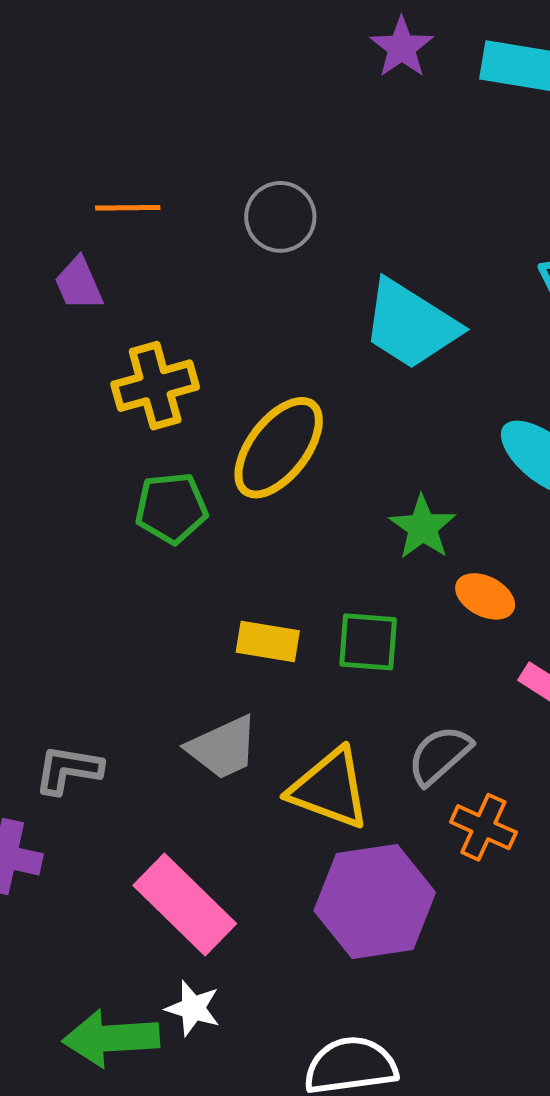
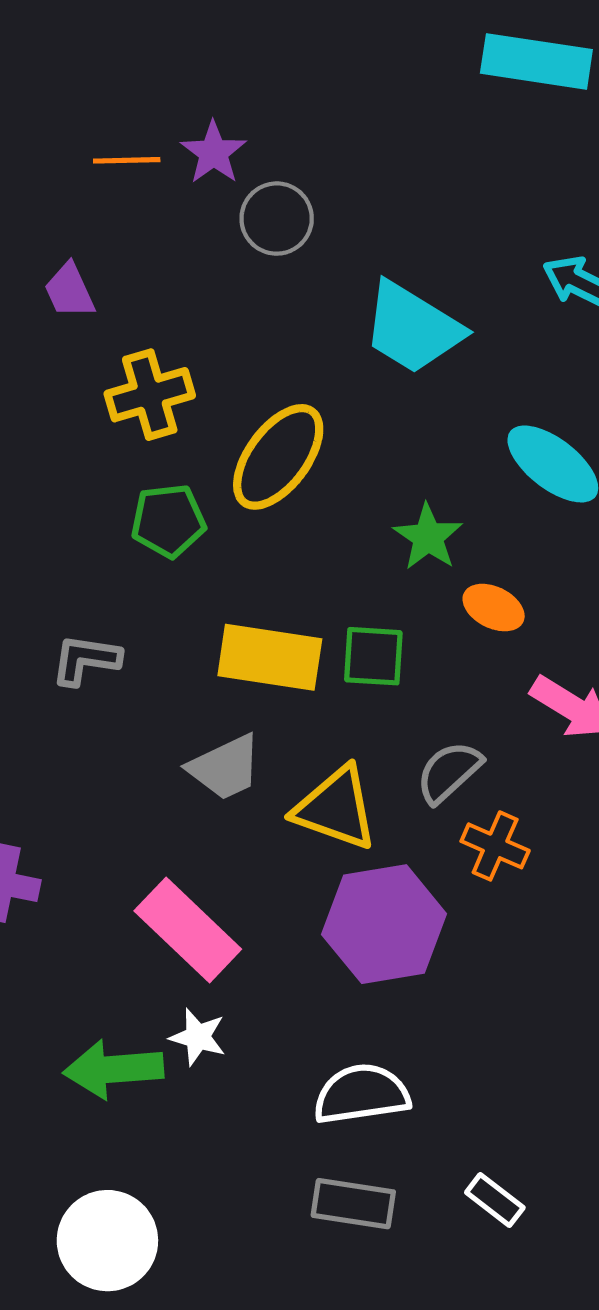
purple star: (402, 47) -> (213, 153), moved
orange line: (128, 208) -> (127, 160), moved
yellow rectangle: (268, 642) -> (270, 657), size x1.6
gray L-shape: (68, 770) -> (86, 660), moved

